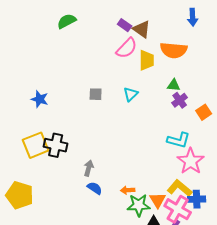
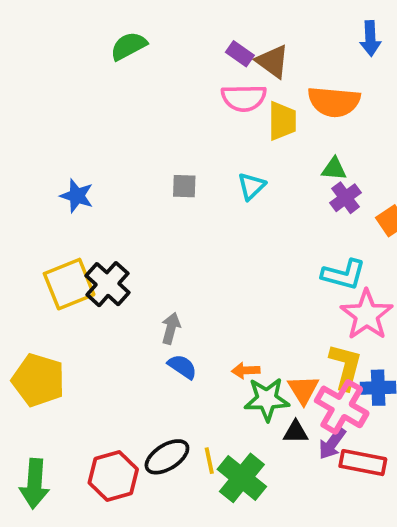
pink semicircle: (127, 48) -> (244, 98), turned 45
black cross: (56, 145) -> (107, 284), turned 30
yellow L-shape: (180, 188) -> (345, 367), turned 65

